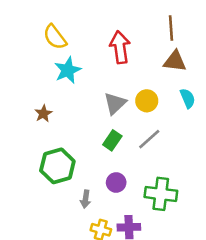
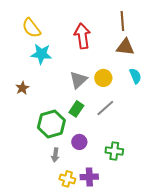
cyan star: (68, 70) -> (41, 54), turned 30
green hexagon: (57, 166) -> (51, 124), moved
green cross: (161, 194) -> (114, 151), size x0.7

